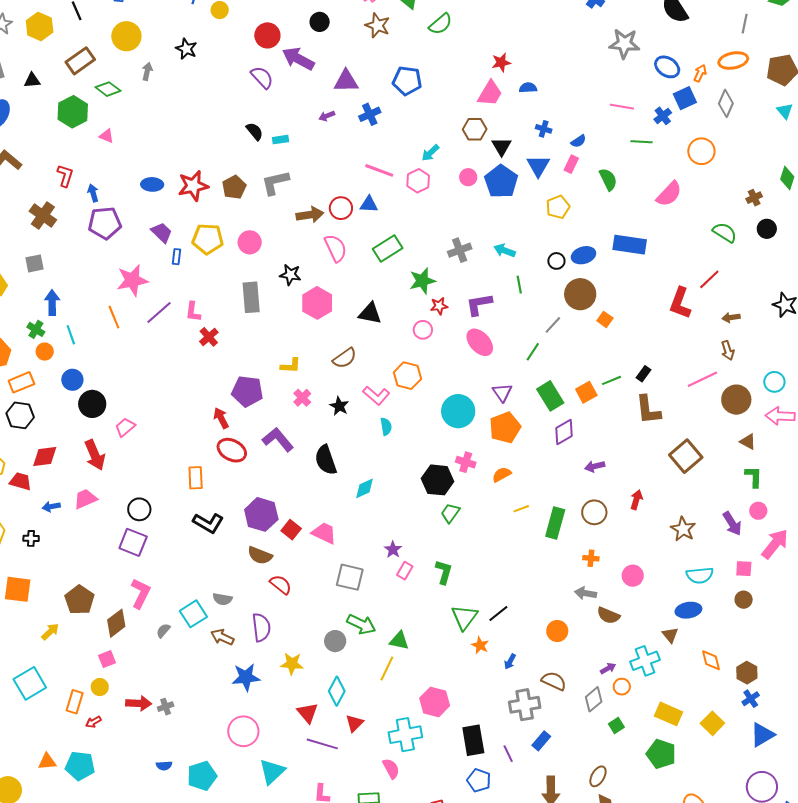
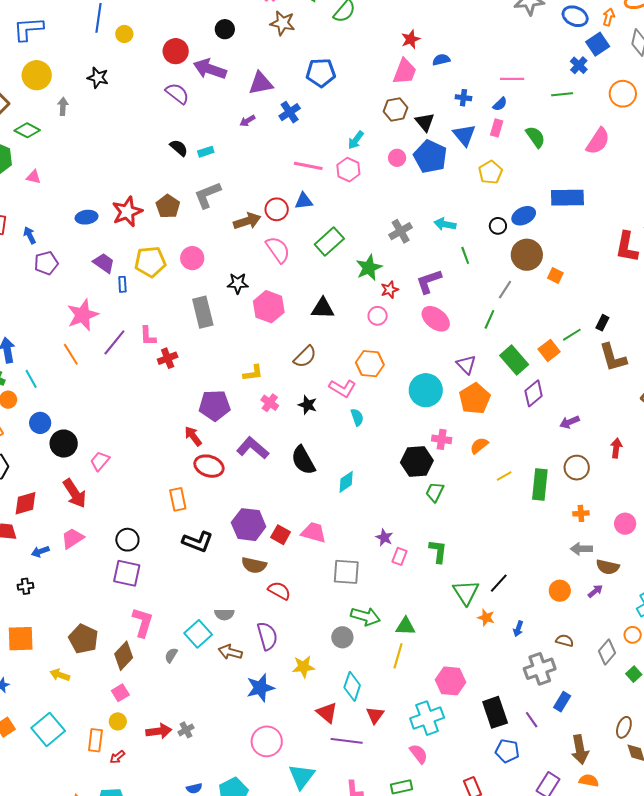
pink line: (622, 107) -> (512, 79), moved
purple pentagon: (105, 223) -> (46, 263), size x0.7
red cross: (209, 337) -> (168, 358), turned 30
yellow arrow: (50, 632) -> (60, 675), turned -108
purple arrow: (608, 668) -> (595, 591), moved
brown semicircle: (554, 681) -> (565, 641), size x0.7

